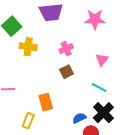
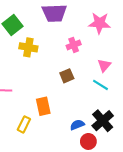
pink cross: (66, 49) -> (74, 45), moved
cyan line: (99, 88) -> (101, 85), moved

